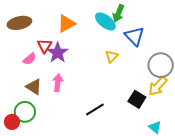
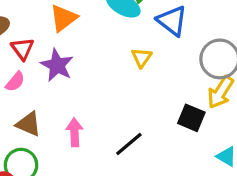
red triangle: (45, 46) -> (22, 49), moved
pink arrow: (58, 83) -> (74, 132), moved

